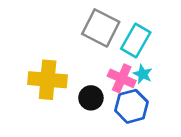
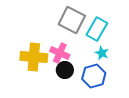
pink cross: (122, 78) -> (60, 53), moved

